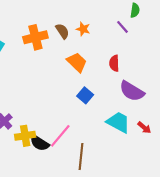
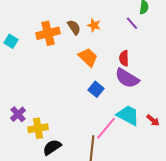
purple semicircle: (132, 91) -> (127, 78), moved
pink line: (60, 136) -> (106, 128), moved
black semicircle: (40, 143) -> (52, 147), moved, turned 114

